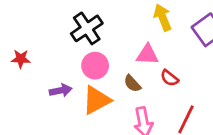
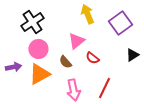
pink triangle: (147, 55) -> (76, 41), turned -42

